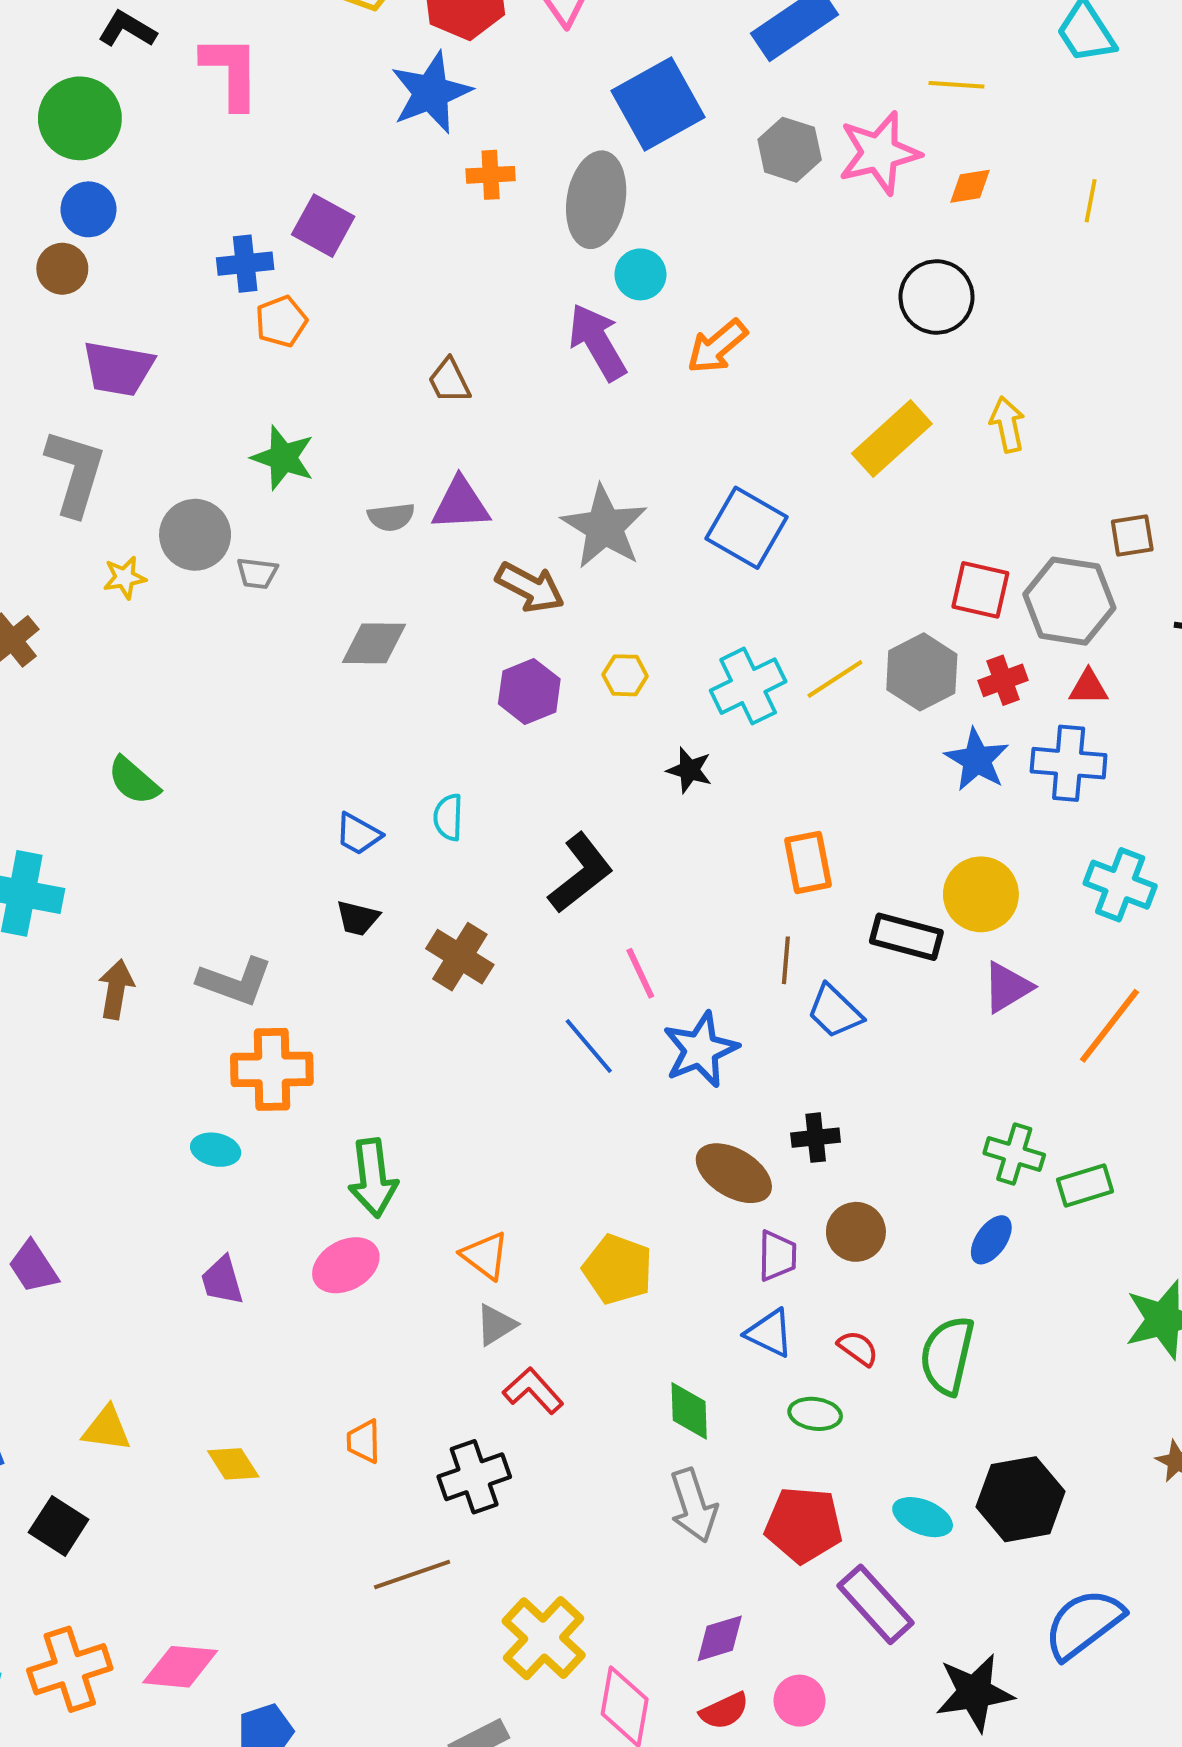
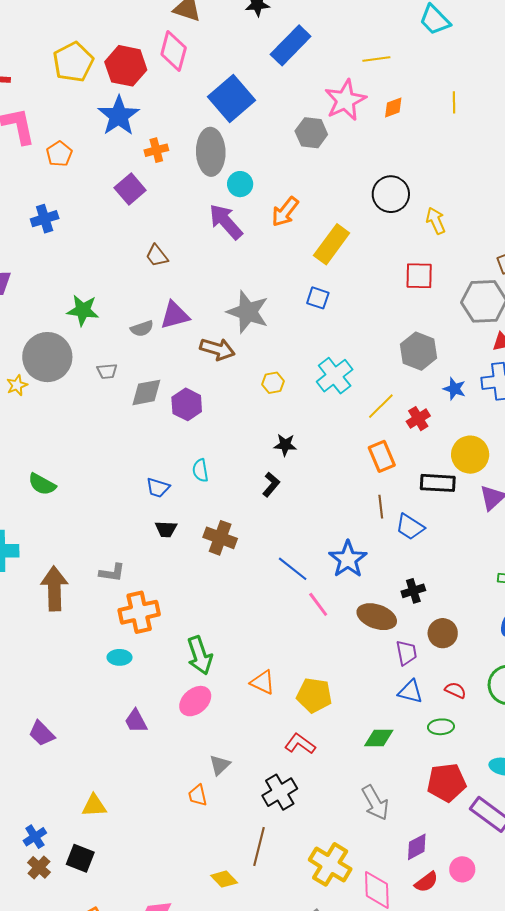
gray hexagon: (790, 150) -> (311, 133), moved
purple square: (323, 226) -> (130, 189), moved, turned 32
black circle: (937, 297) -> (391, 194), moved
orange pentagon: (281, 321) -> (59, 154), moved
yellow rectangle: (892, 439) -> (332, 244), moved
blue square: (746, 528) -> (318, 298), size x0.6
gray circle: (195, 535) -> (47, 357), size x1.4
gray trapezoid: (257, 573) -> (107, 371), moved
red square: (980, 590) -> (419, 276), moved
yellow line: (835, 679) -> (381, 406), moved
red cross: (1003, 680) -> (418, 419), moved
purple hexagon: (529, 691) -> (187, 404), moved
blue star: (977, 760) -> (454, 389), size x0.7
black star: (689, 770) -> (285, 445), moved
black L-shape: (581, 873) -> (271, 484), size x0.6
pink line: (640, 973) -> (318, 604), moved
gray L-shape: (235, 981) -> (112, 573), size x0.7
brown arrow: (116, 989) -> (54, 589), size x1.5
yellow pentagon: (618, 1269) -> (314, 695), moved
gray triangle: (496, 1325) -> (220, 765), moved
green diamond: (689, 1411) -> (379, 738), turned -76
orange trapezoid: (364, 1441) -> (198, 795), moved
yellow diamond: (233, 1464) -> (224, 879), moved
gray arrow: (693, 1505) -> (375, 803), moved
brown line: (412, 1574) -> (259, 846), turned -45

